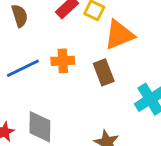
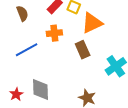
orange cross: (63, 61) -> (54, 33), moved

